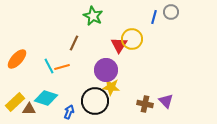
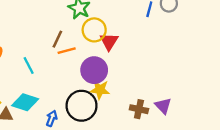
yellow circle: (132, 39) -> (94, 30), moved
orange line: (62, 67) -> (67, 51), moved

